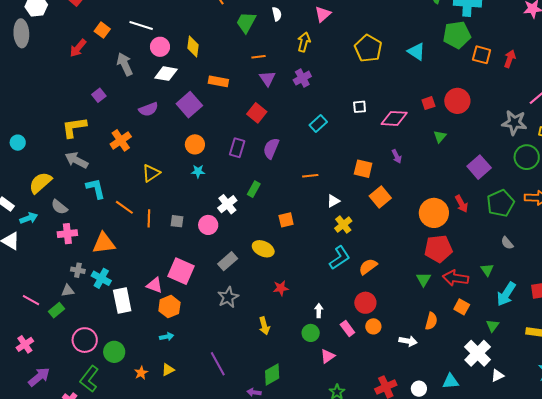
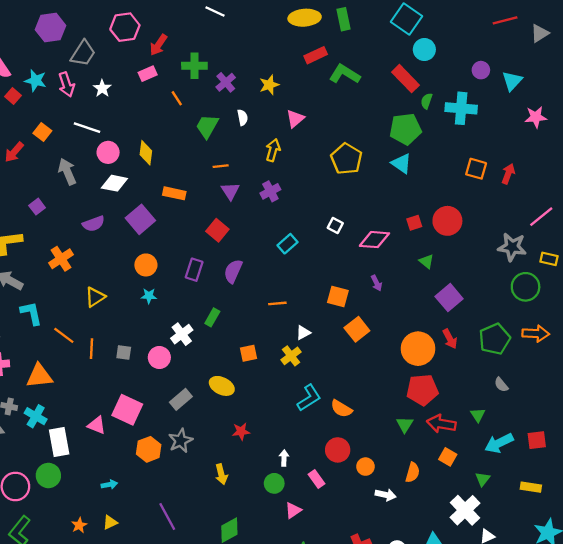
green pentagon: (457, 35) -> (405, 129), moved
white square: (360, 107) -> (335, 226), turned 32
green triangle: (440, 137) -> (426, 261), turned -32
purple square: (479, 167) -> (449, 298), moved
yellow cross: (343, 225) -> (291, 356), moved
orange semicircle: (368, 267) -> (341, 409), turned -114
cyan arrow: (506, 294) -> (499, 443), turned 30
orange hexagon: (169, 307) -> (149, 449), moved
orange circle: (373, 326) -> (365, 467), moved
green circle: (114, 352) -> (48, 475), moved

